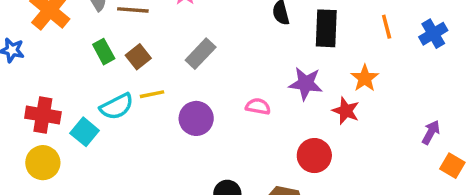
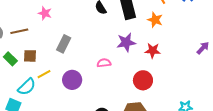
brown square: (138, 57) -> (30, 56), turned -32
orange star: (365, 78) -> (155, 20), moved
purple arrow: (431, 132) -> (203, 48), turned 32

